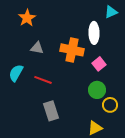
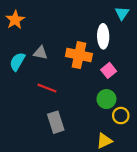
cyan triangle: (111, 12) -> (122, 13), turned -32
orange star: (27, 18) -> (15, 20), moved
cyan semicircle: (16, 73) -> (17, 62), moved

